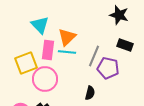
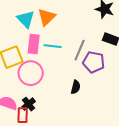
orange triangle: (67, 37) -> (47, 17), moved

